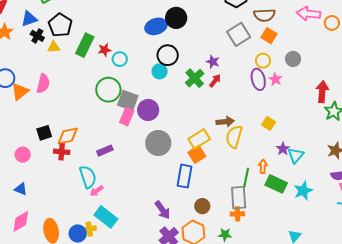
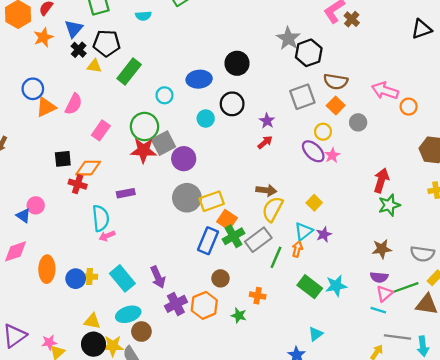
blue triangle: (29, 19) -> (74, 29), turned -42
black pentagon: (60, 25) -> (107, 43), turned 30
blue ellipse: (156, 26) -> (199, 79), moved
red star: (105, 50) -> (143, 150), moved, size x1.6
black circle: (168, 55) -> (232, 104), moved
gray circle: (293, 59) -> (358, 122), moved
green cross: (195, 78) -> (234, 236), moved
purple ellipse: (258, 79) -> (313, 151), turned -45
gray square: (128, 100) -> (163, 143), turned 30
pink rectangle: (127, 117) -> (101, 130), moved
yellow rectangle: (199, 139) -> (212, 201), moved
orange square: (197, 154) -> (227, 220), turned -36
pink circle: (23, 155) -> (36, 205), moved
cyan triangle: (296, 155) -> (304, 231), moved
green rectangle: (276, 184) -> (310, 287), moved
gray rectangle: (239, 198) -> (258, 240), moved, turned 45
purple arrow: (162, 210) -> (158, 277), moved
cyan rectangle: (106, 217) -> (122, 278), moved

